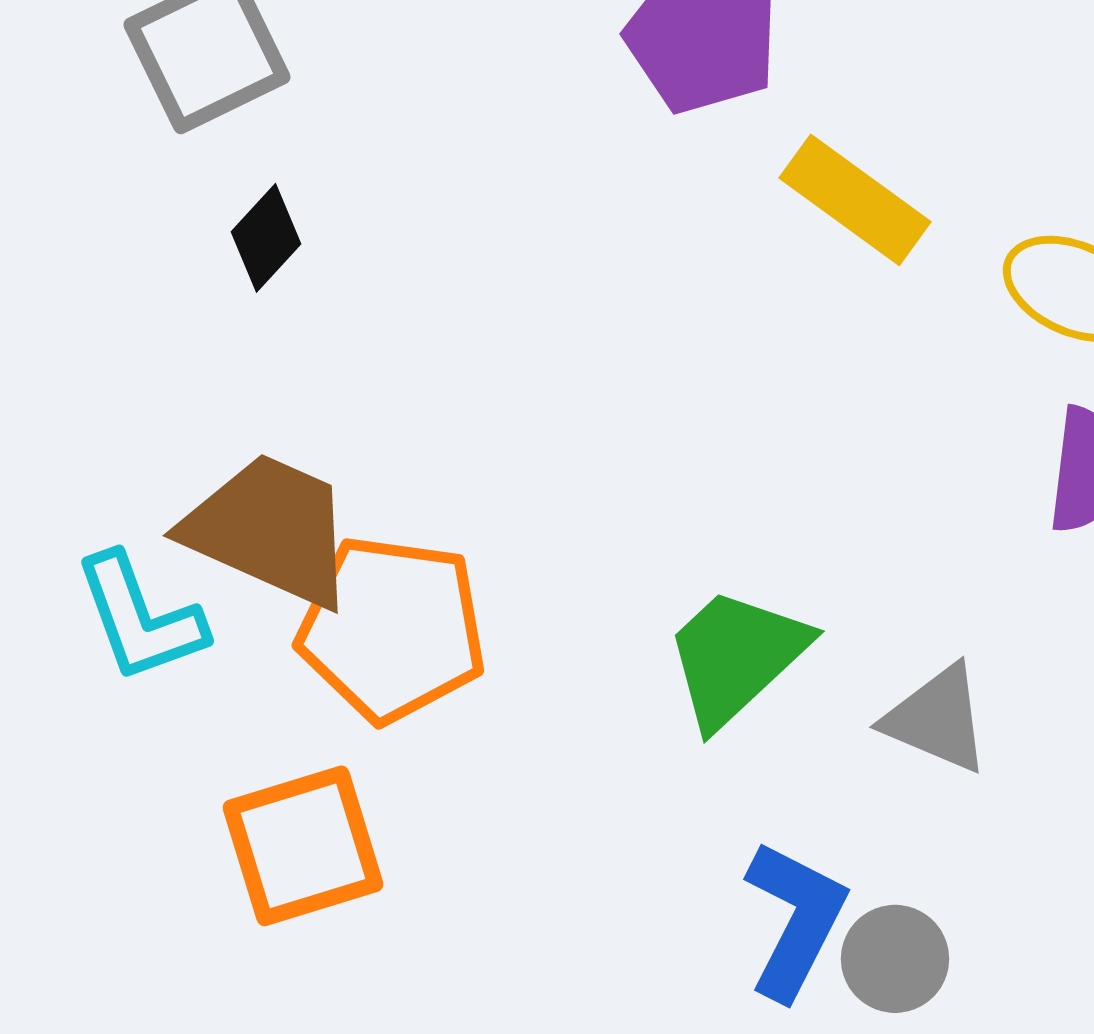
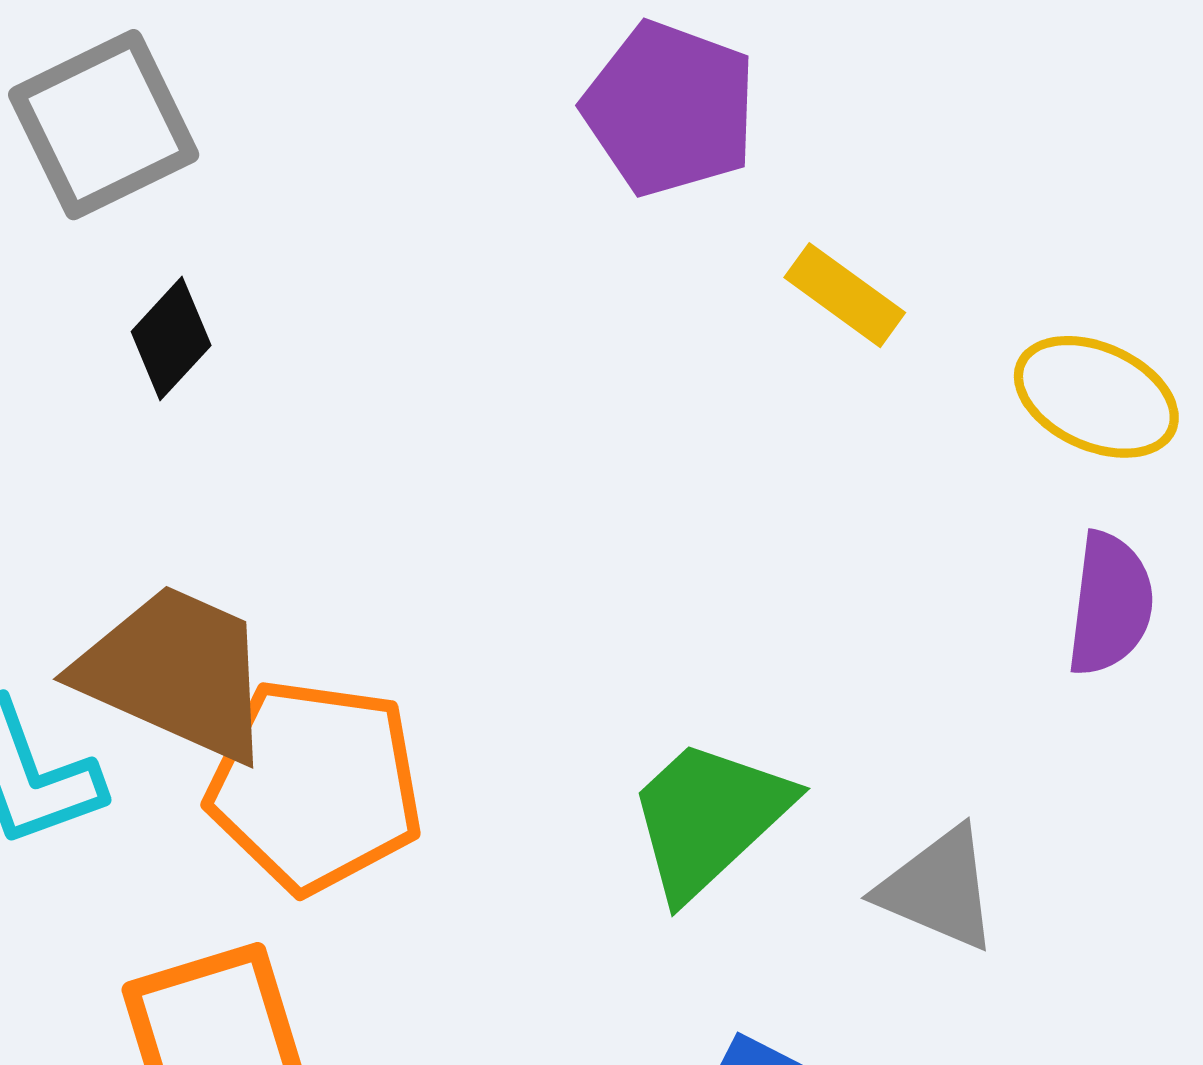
yellow rectangle: (855, 200) -> (845, 295), size x0.7

